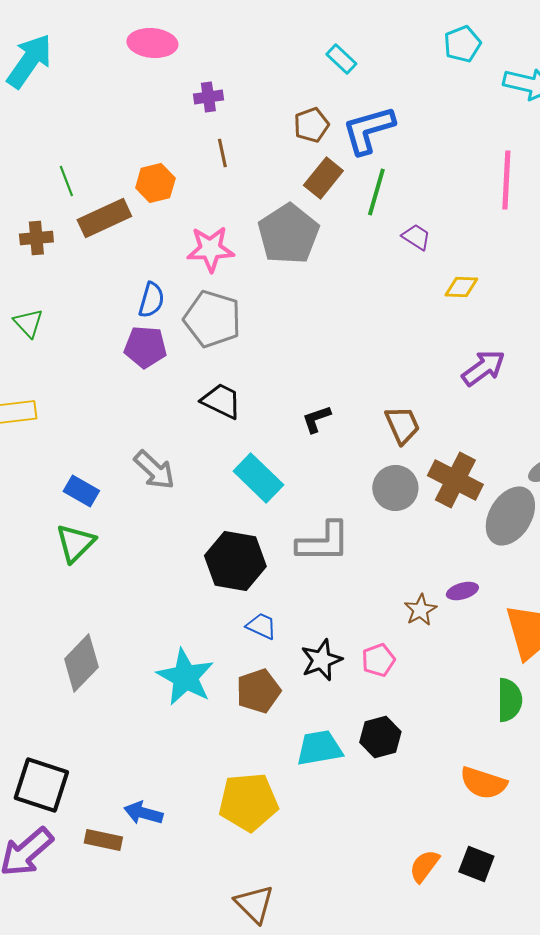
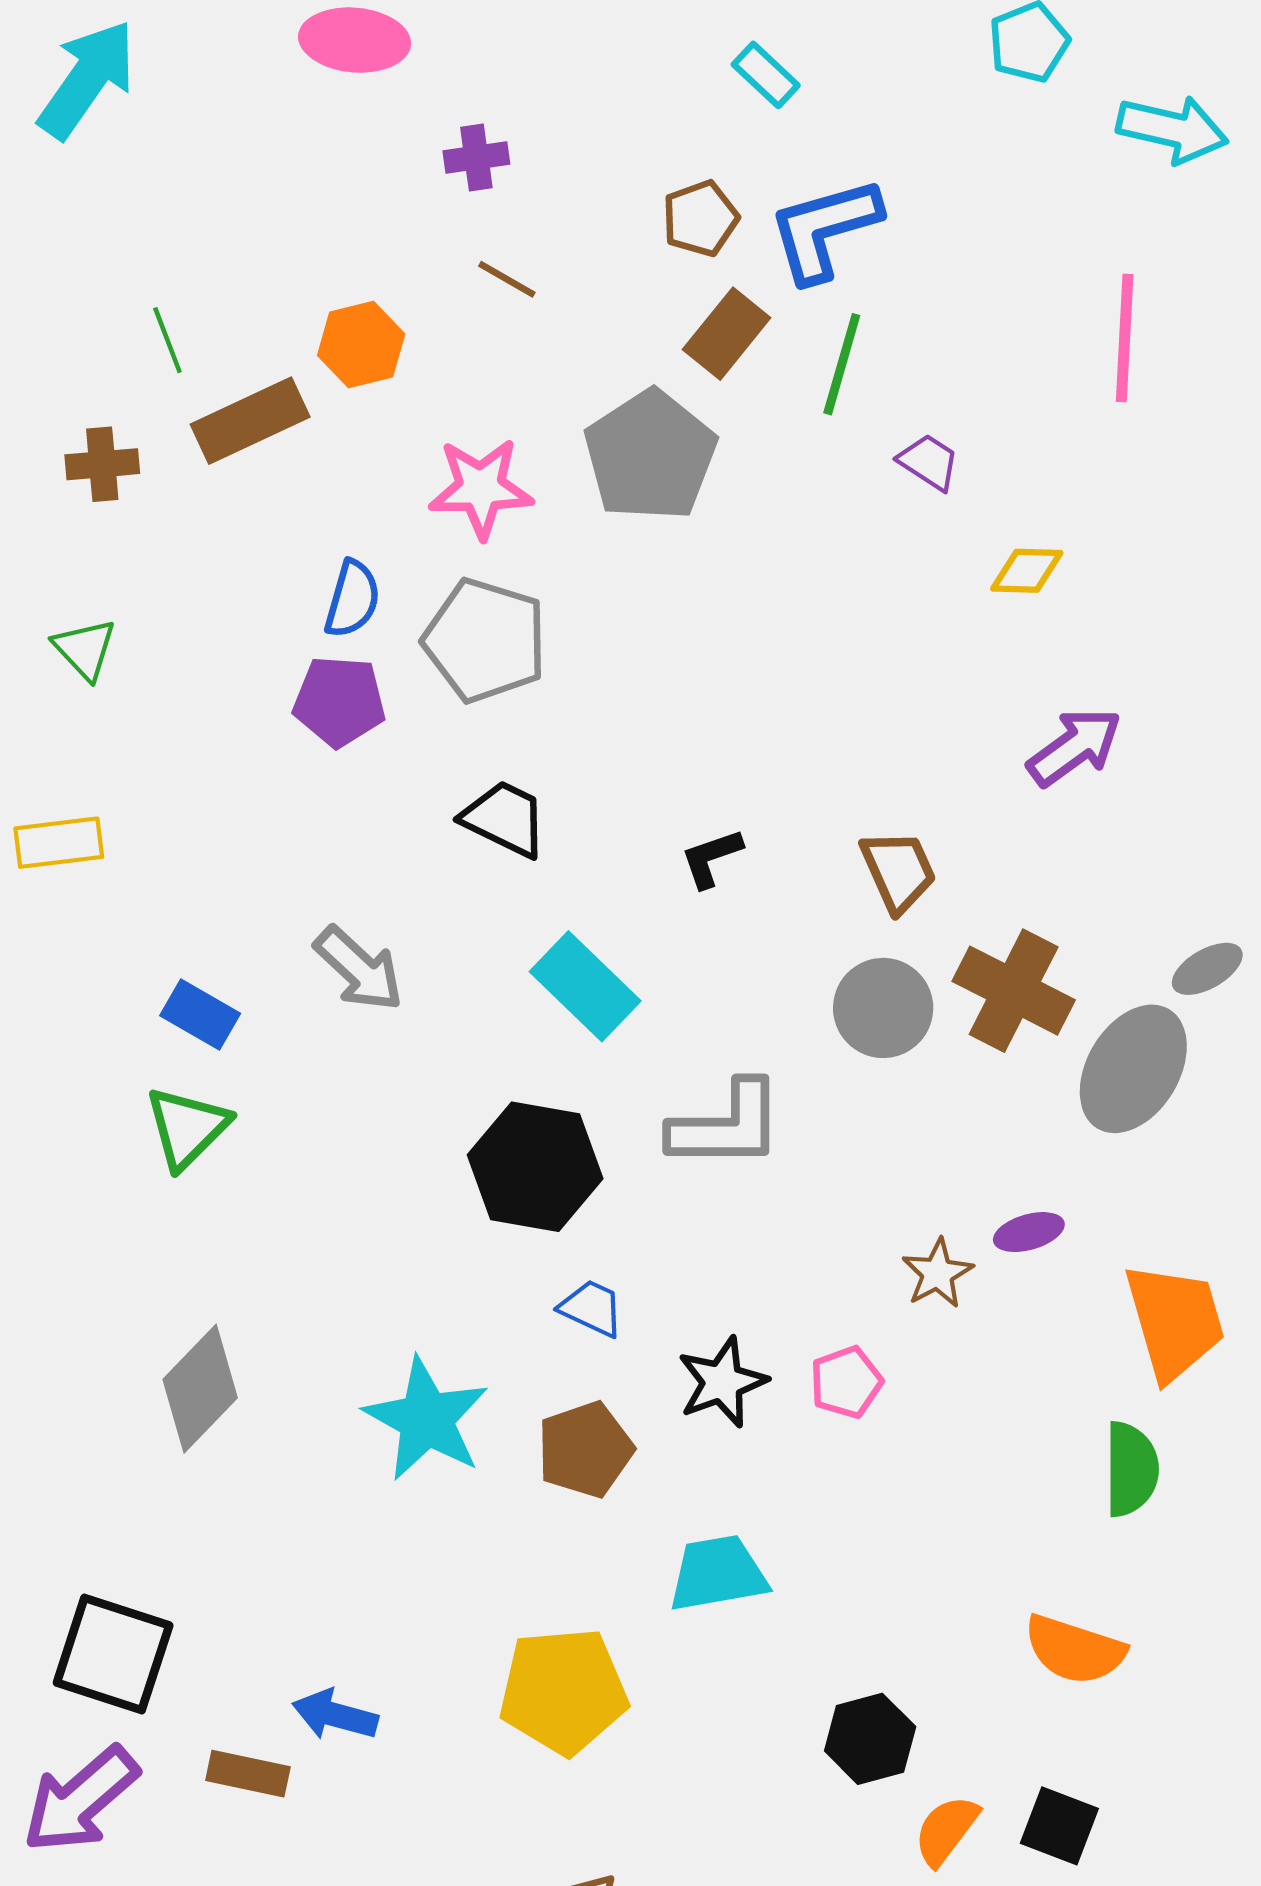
brown line: (222, 153) -> (507, 279), turned -48
black hexagon: (380, 737) -> (870, 1739), moved

